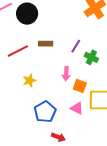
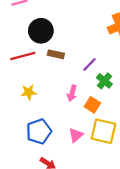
black circle: (27, 14) -> (41, 31), moved
orange square: (80, 86) -> (92, 105), moved
pink triangle: (77, 108) -> (76, 135), turned 40

